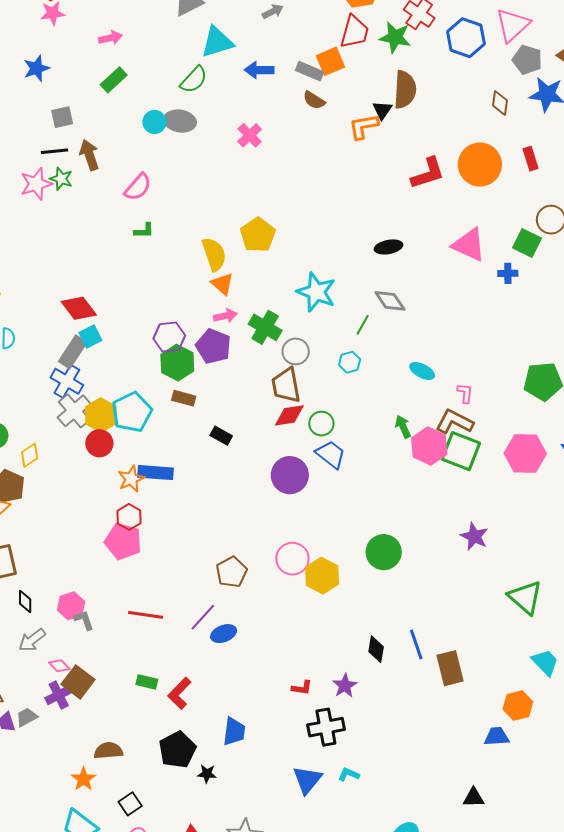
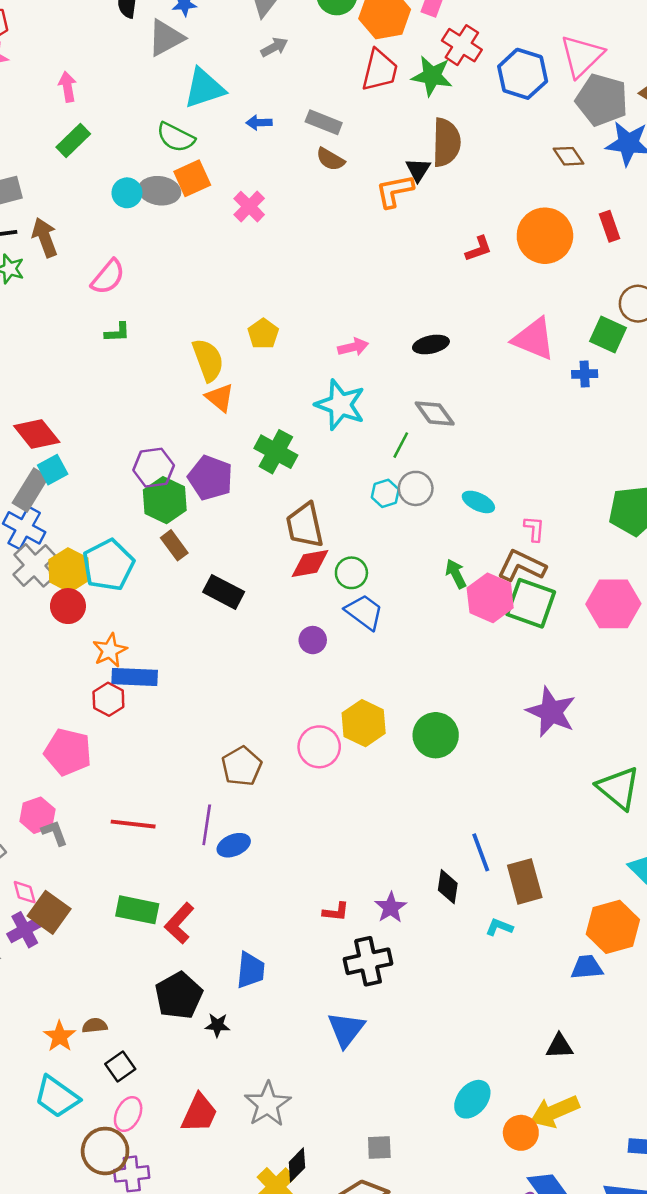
pink arrow: (110, 38) -> (67, 87), turned -85
gray pentagon: (527, 60) -> (602, 100), size x1.4
orange square: (330, 61) -> (192, 178), moved
blue arrow: (259, 70) -> (259, 123), size x0.7
green semicircle: (194, 80) -> (176, 137), turned 76
brown diamond: (500, 103) -> (568, 156), turned -40
red L-shape: (428, 173) -> (479, 249), size x0.6
yellow pentagon: (258, 235) -> (263, 334), size x0.7
pink arrow: (225, 316) -> (353, 347), moved
gray circle: (296, 351) -> (416, 488), moved
brown rectangle: (184, 398) -> (174, 545), turned 40
black rectangle: (221, 436) -> (224, 592), size x1.4
blue rectangle: (155, 473) -> (135, 677), moved
purple circle: (290, 475) -> (313, 640), size x0.6
purple star: (474, 536) -> (551, 712), size x1.4
pink pentagon: (123, 541) -> (68, 752), moved
yellow hexagon: (322, 576) -> (364, 723), moved
purple line: (203, 617) -> (207, 825), turned -32
black diamond: (376, 649) -> (448, 887), moved
pink diamond: (59, 666) -> (25, 892), turned 30
green rectangle: (147, 682) -> (137, 910), size x1.5
orange hexagon: (518, 706) -> (613, 927), size x1.4
brown semicircle: (108, 751) -> (95, 1026), moved, size x0.7
cyan L-shape: (349, 774) -> (499, 927), moved

